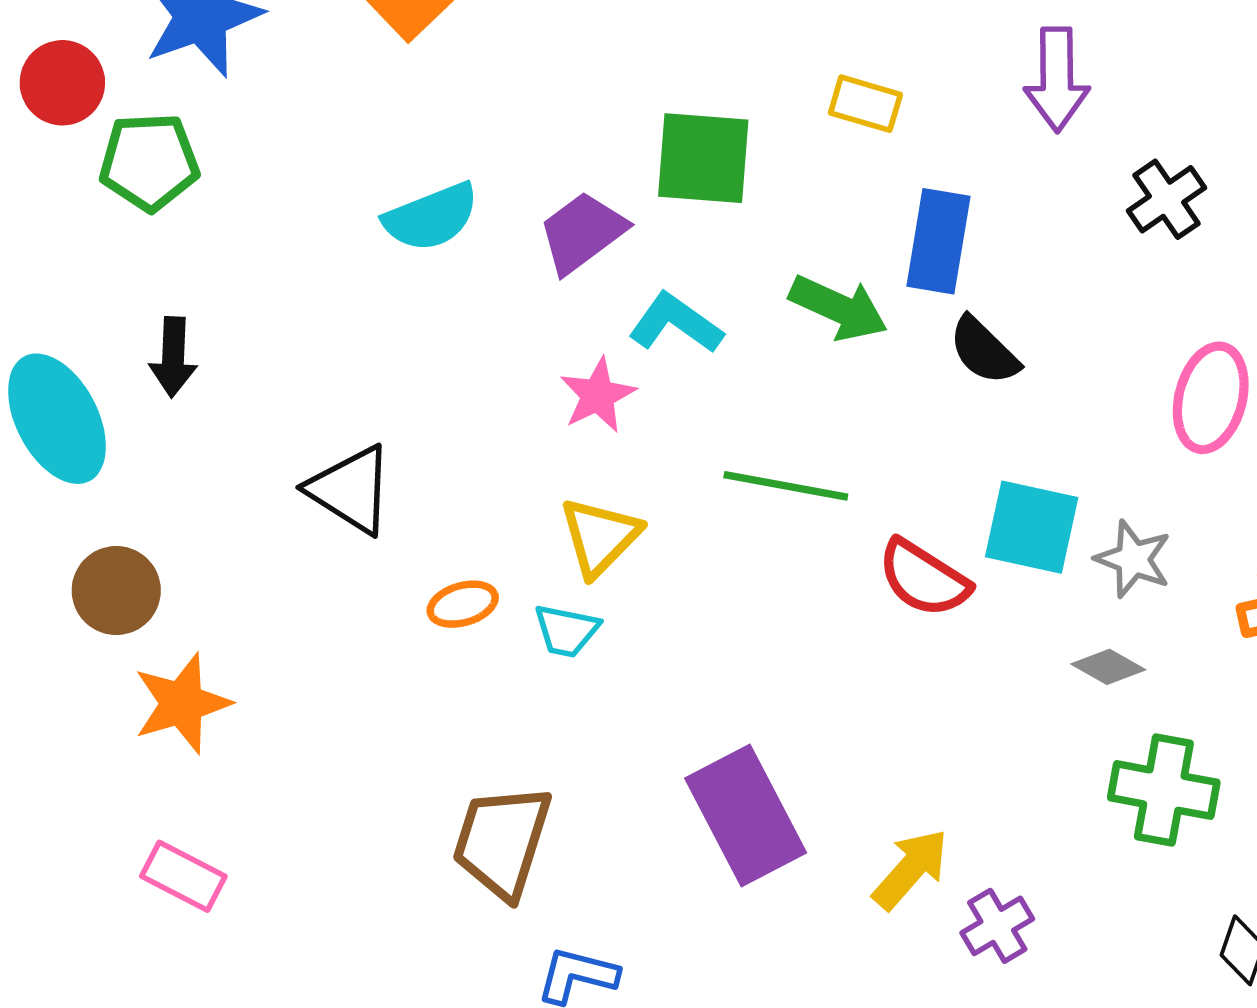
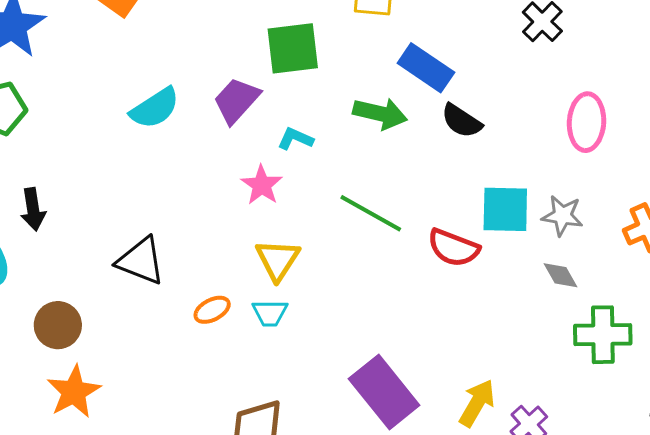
blue rectangle: (938, 241) -> (426, 68), turned -54
cyan L-shape: (676, 323) -> (295, 139), size x0.7
green line: (786, 486) -> (371, 213), turned 30
brown circle: (116, 590) -> (58, 325), moved
gray diamond: (1108, 667) -> (560, 275), turned 42

